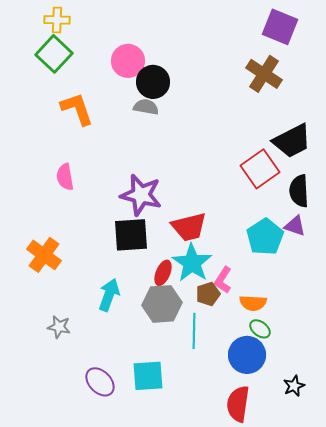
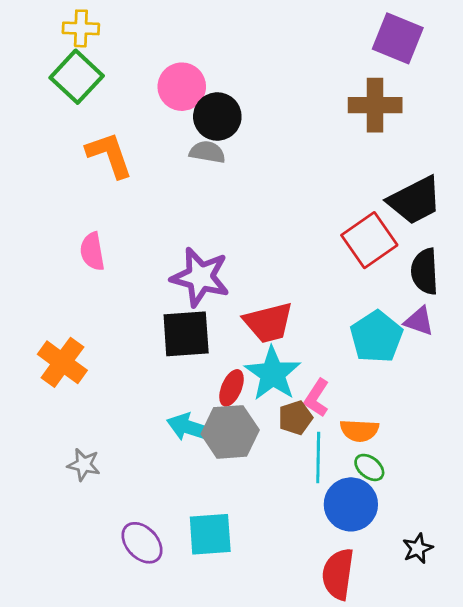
brown cross: (264, 74) -> (375, 105), turned -33
cyan arrow: (109, 295) -> (190, 428), moved, turned -92
cyan line: (194, 331) -> (318, 458), moved

